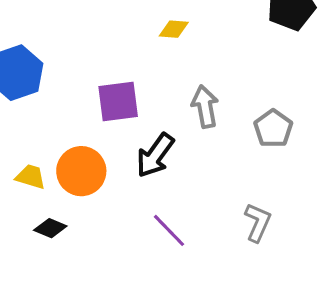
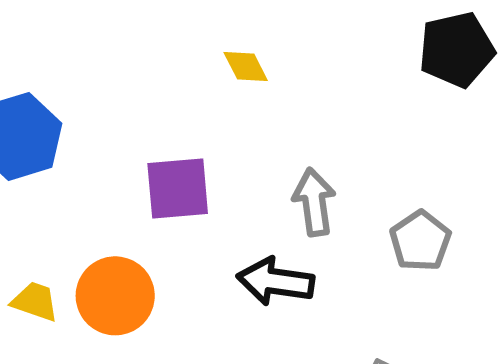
yellow diamond: (174, 29) -> (246, 67), moved, turned 56
black arrow: (155, 155) -> (276, 281), moved, turned 60

